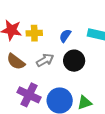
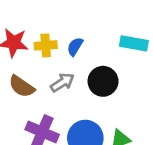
blue semicircle: (65, 36) -> (75, 47), moved

